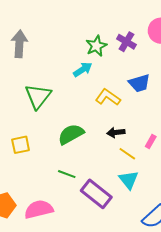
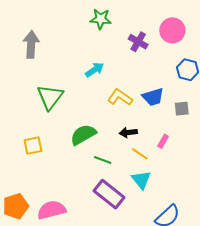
green star: (96, 46) -> (101, 19), moved, turned 30
blue trapezoid: (139, 83) -> (153, 97), moved
green line: (67, 174) -> (103, 160), moved

